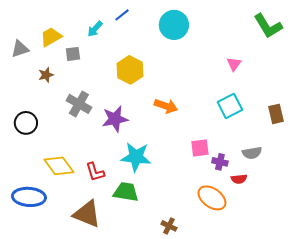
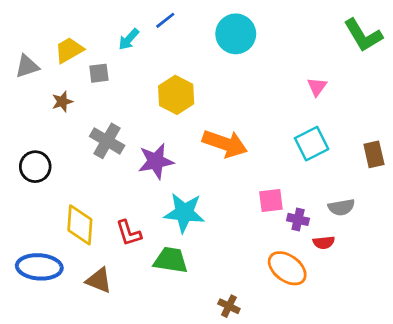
orange arrow: (166, 106) -> (225, 144), size x1.4
yellow diamond: (59, 166) -> (80, 225), turned 40
brown triangle: (87, 214) -> (99, 280), moved, size x0.7

